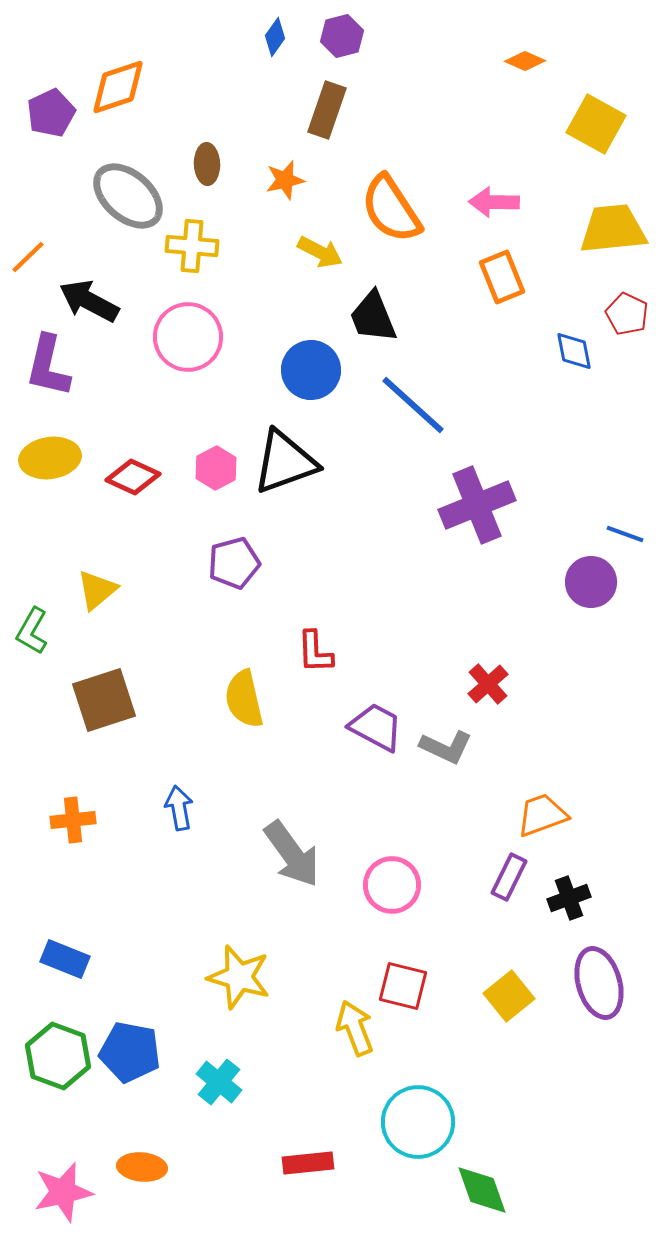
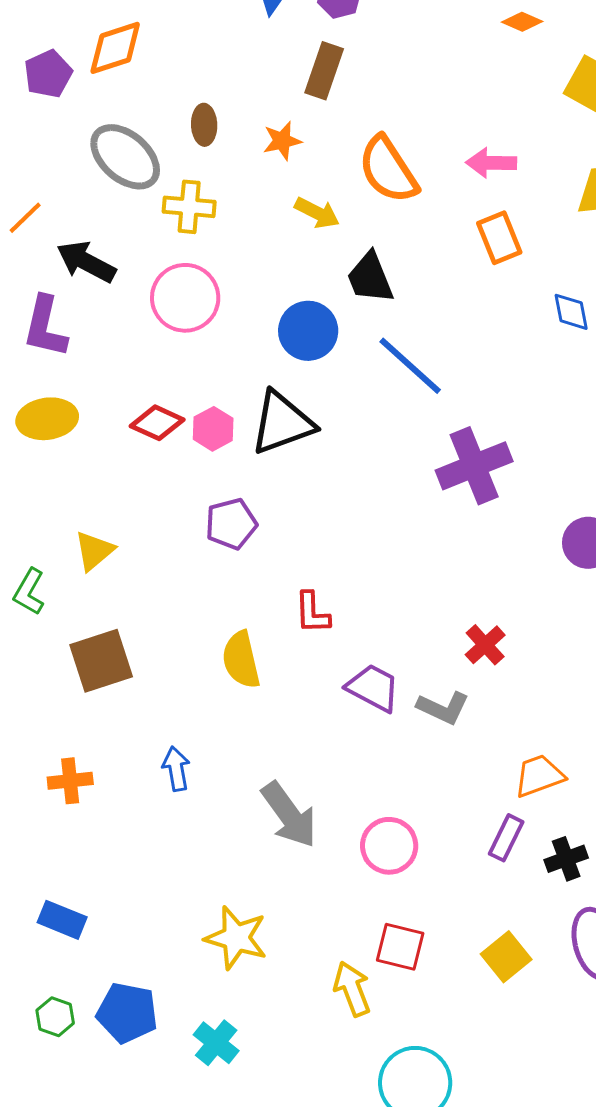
red diamond: (133, 477) -> (157, 423), moved
green hexagon: (58, 1056) -> (55, 1017), size x0.6

